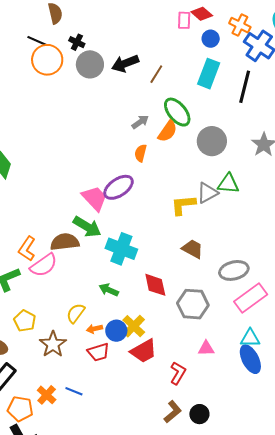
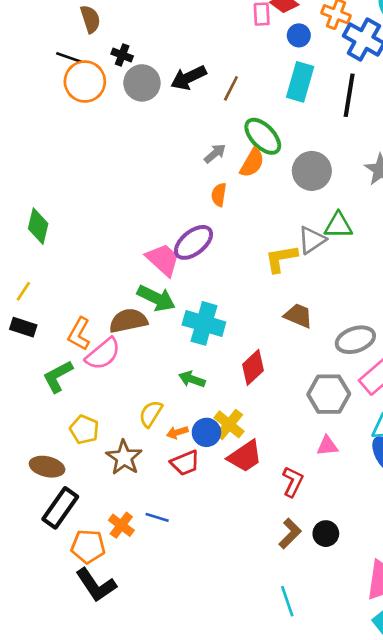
red diamond: (155, 285) -> (253, 367), turned 64
gray hexagon: (193, 304) -> (329, 394), moved

